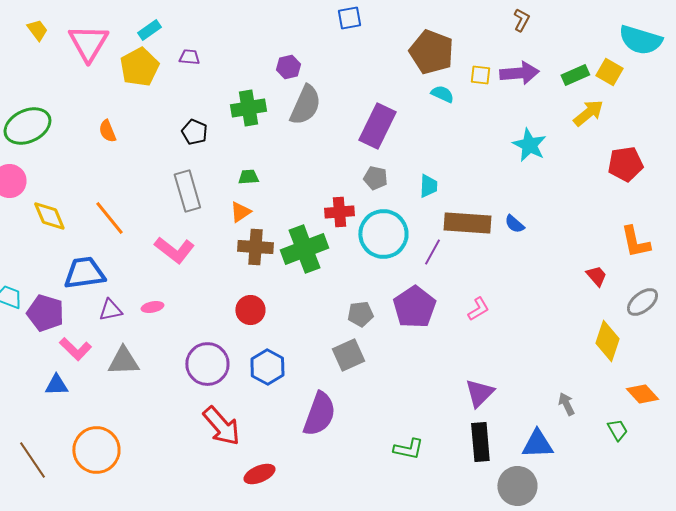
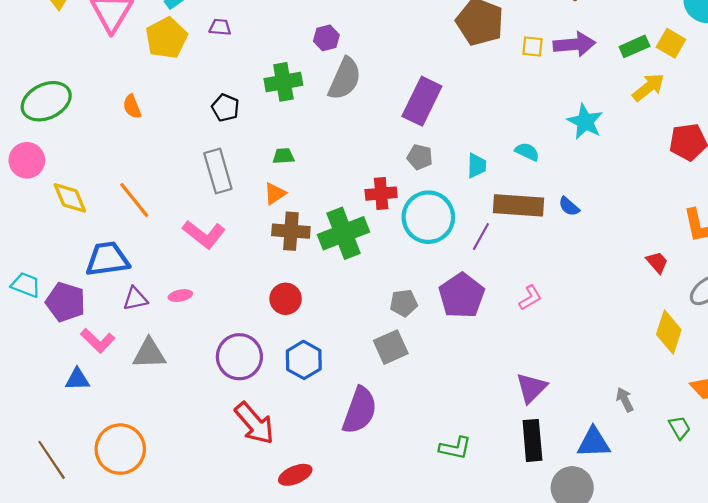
cyan semicircle: (442, 94) -> (527, 152), moved

